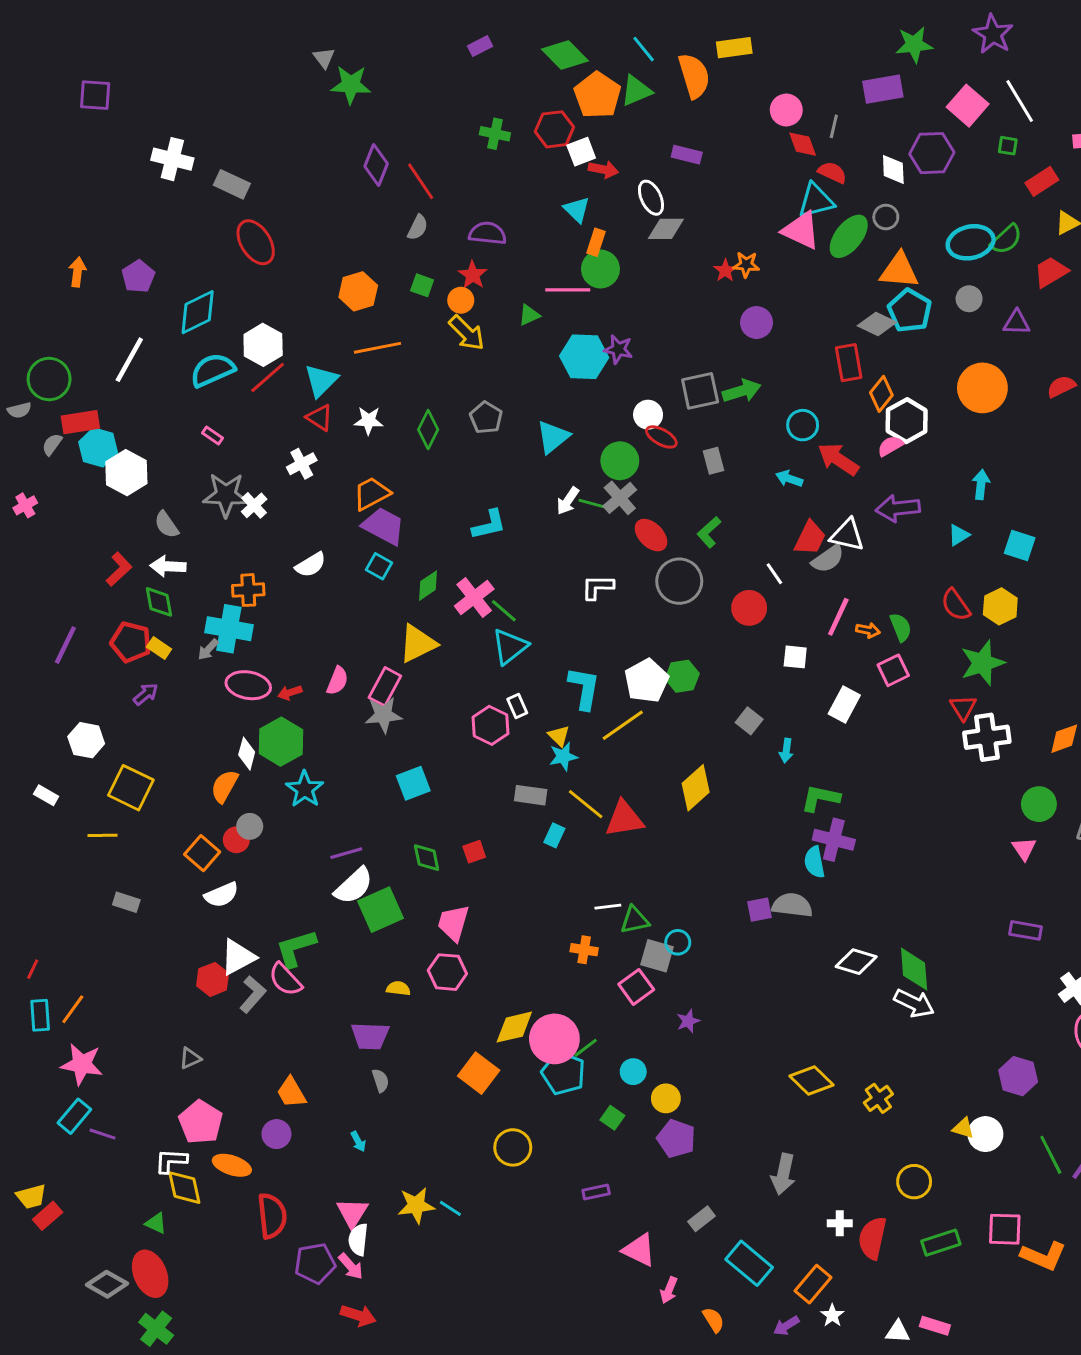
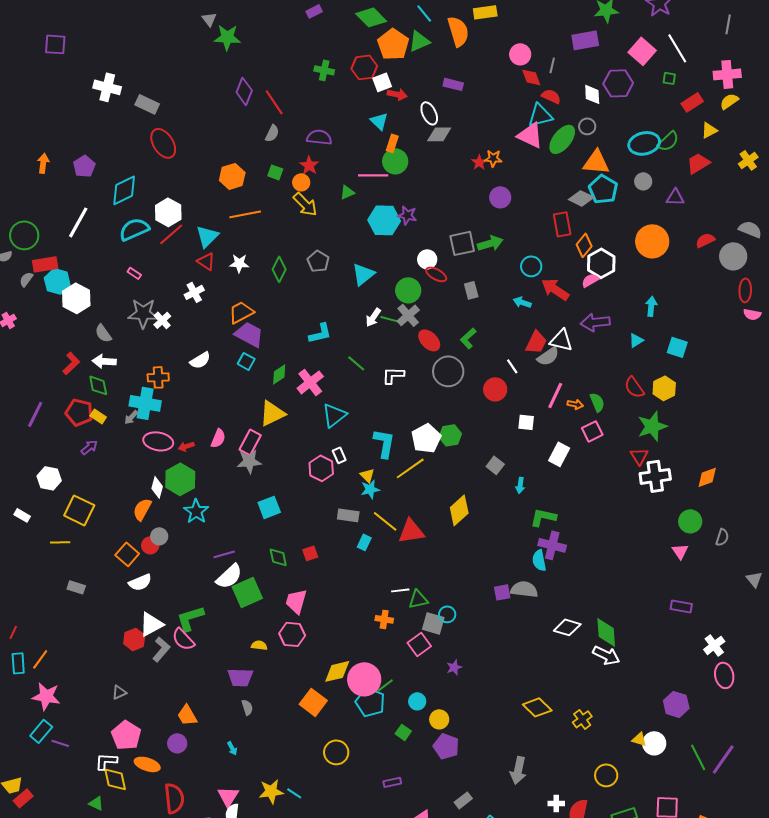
green line: (504, 611) -> (356, 363), moved

